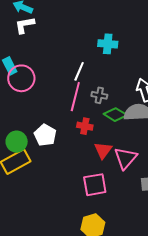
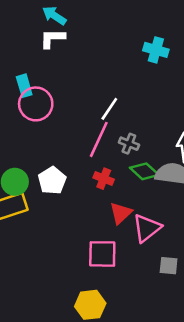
cyan cross: (108, 44) -> (156, 50), moved

